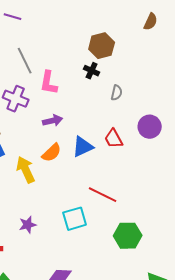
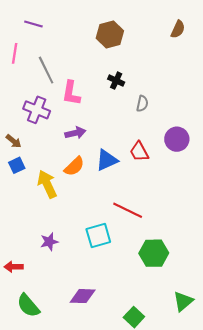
brown hexagon: (102, 46) -> (110, 35), moved

